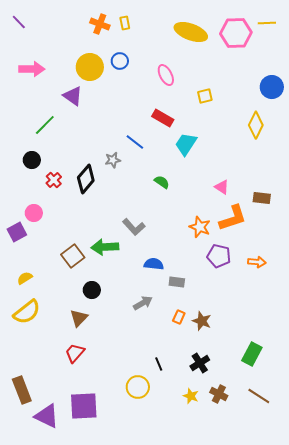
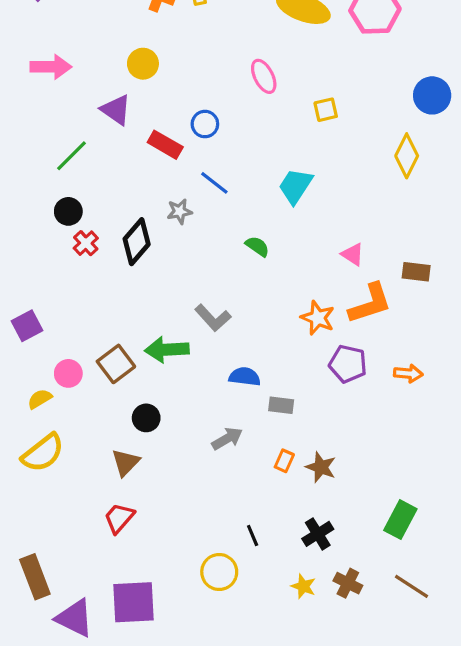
blue circle: (120, 61) -> (205, 124), moved
yellow circle: (90, 67) -> (143, 64), size x0.7
red rectangle: (163, 118) -> (165, 145), moved
black circle: (32, 160) -> (68, 211), moved
pink circle: (34, 213) -> (68, 373), moved

